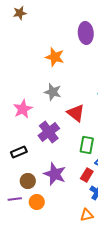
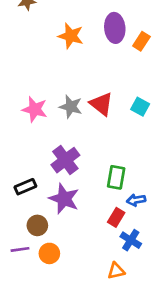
orange star: (55, 57) -> (71, 36), moved
pink star: (23, 109) -> (35, 109), moved, turned -30
red triangle: (76, 113) -> (101, 104), moved
purple star: (55, 174) -> (64, 199), moved

